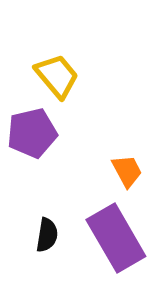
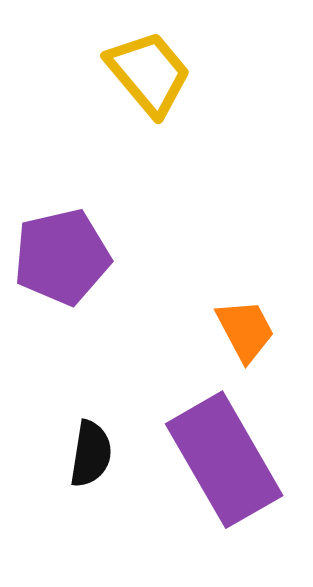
yellow trapezoid: (57, 76) -> (149, 73), moved

